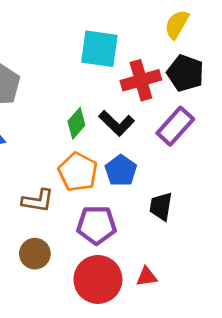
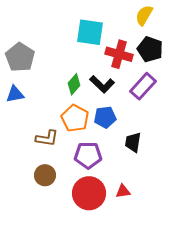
red cross: (141, 80) -> (119, 54), turned 32
blue pentagon: (121, 171) -> (105, 117), turned 30

